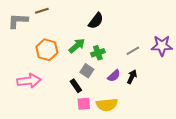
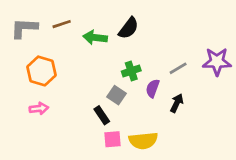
brown line: (42, 11) -> (62, 24), moved
green arrow: (77, 46) -> (95, 37), moved, turned -132
orange hexagon: (47, 50) -> (42, 71), moved
purple semicircle: (114, 76) -> (153, 88), moved, turned 152
pink arrow: (29, 81) -> (39, 108), size x0.6

